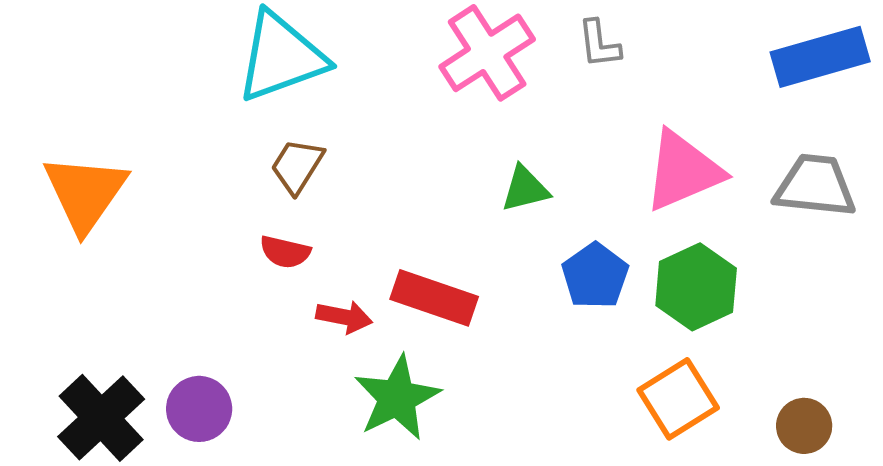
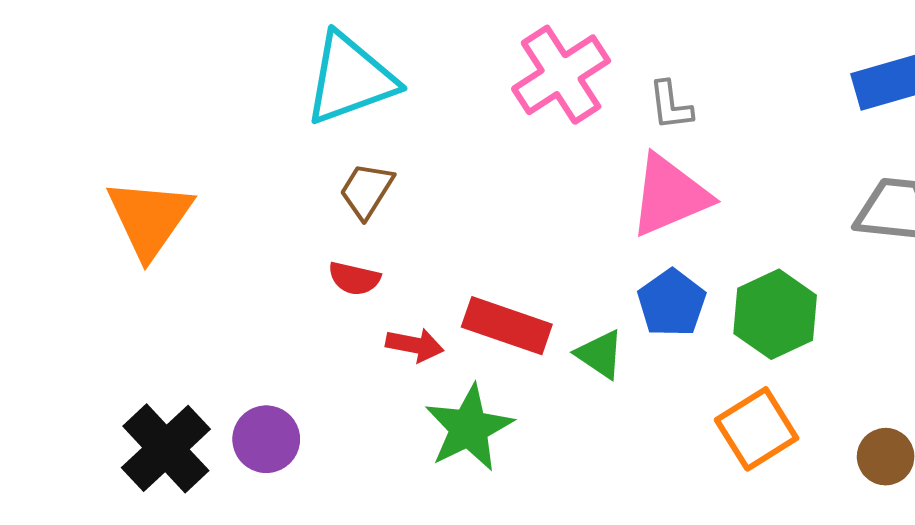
gray L-shape: (599, 44) -> (671, 105), moved
pink triangle: (683, 171) -> (670, 196), moved
green triangle: (525, 189) -> (600, 354), moved, turned 48

